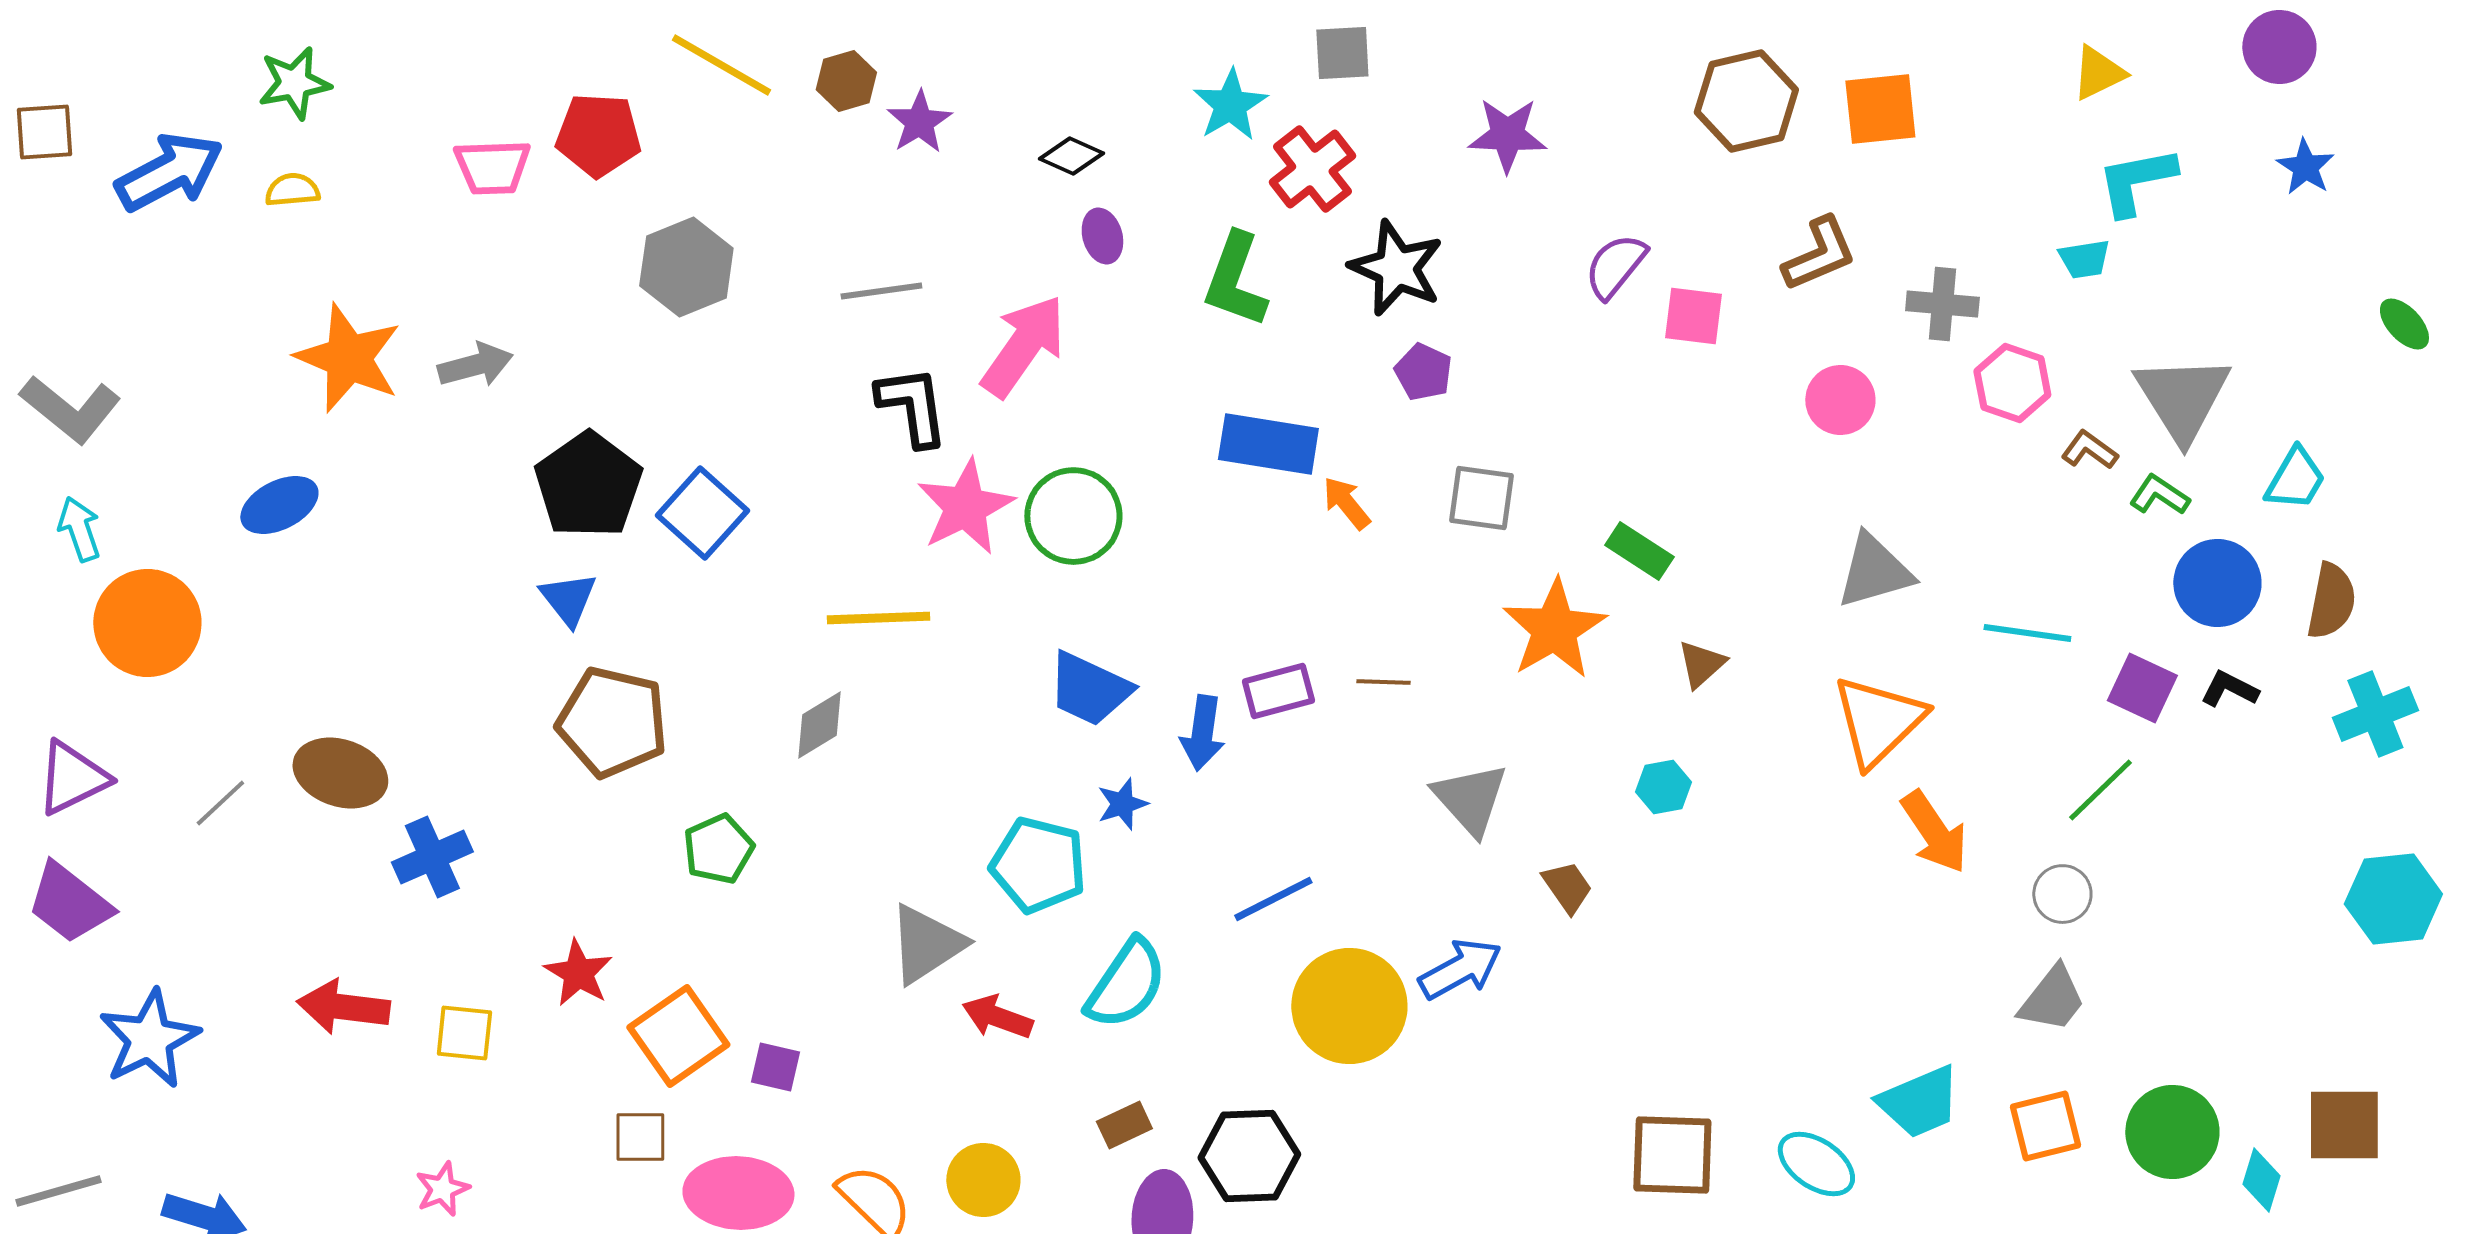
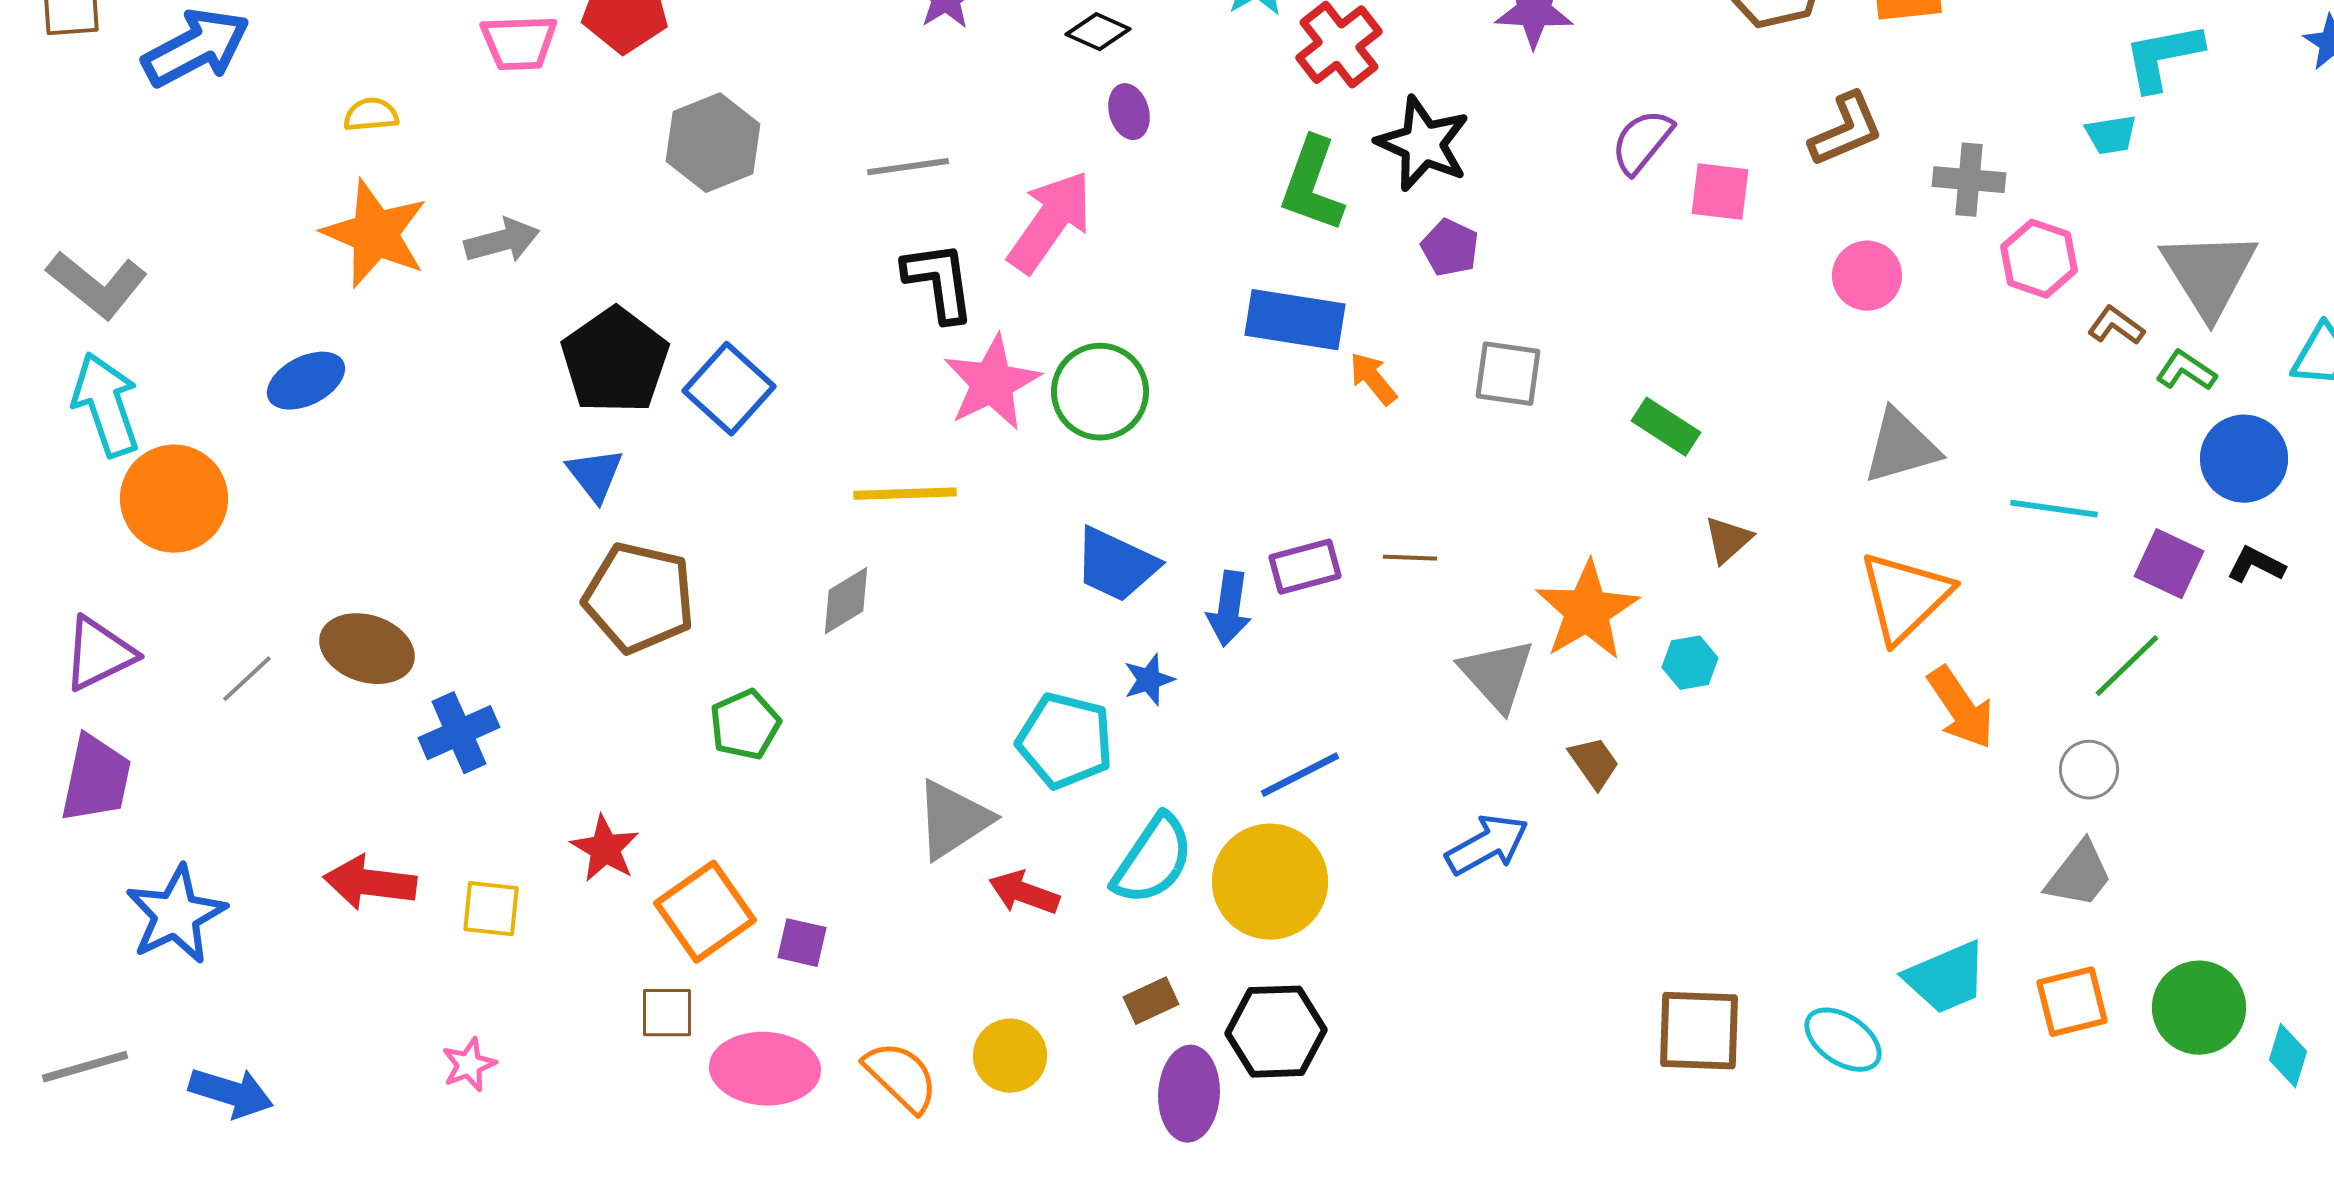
yellow semicircle: (292, 190) -> (371, 115), moved
green L-shape: (1235, 280) -> (1312, 185), moved
cyan arrow: (79, 529) -> (106, 405), size x1.6
orange star: (1554, 629) -> (1587, 611), moved
purple trapezoid: (69, 903) -> (96, 779), turned -116
yellow circle: (1349, 1006) -> (1270, 882), moved

